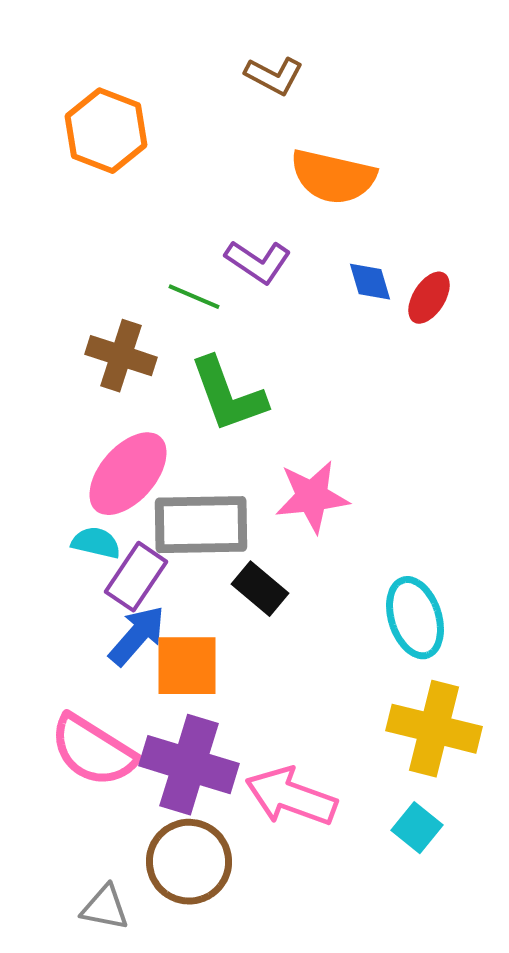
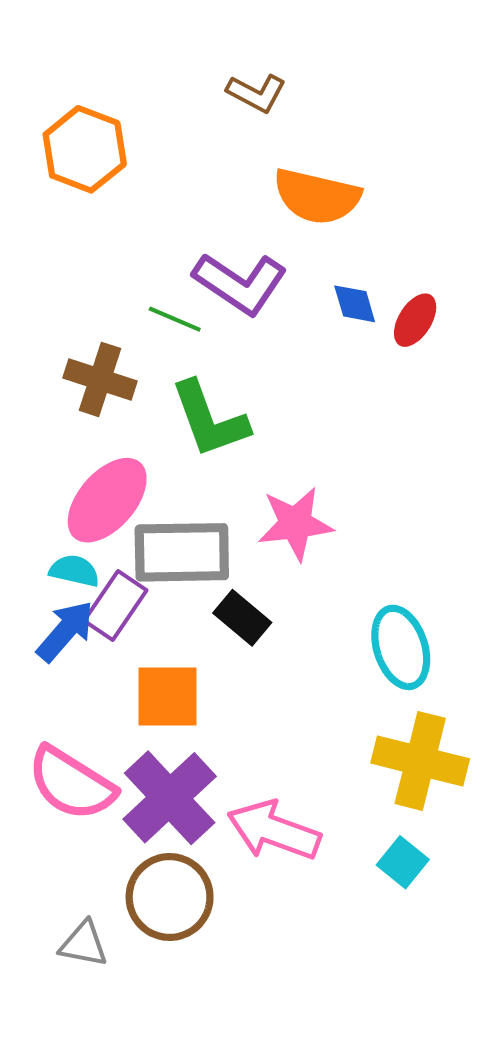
purple L-shape: (258, 262) -> (240, 283), size x1.4
blue arrow: (137, 636) -> (65, 631), moved
purple cross: (189, 765) -> (170, 798), turned 30

